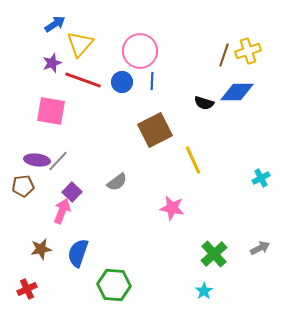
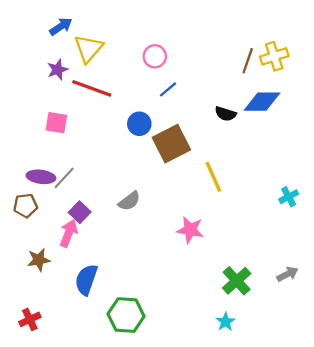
pink circle: (140, 51) -> (155, 56), size x0.6
blue line: (152, 81) -> (168, 89), turned 48
blue circle: (122, 82) -> (139, 124), moved
pink square: (51, 111) -> (56, 123), size x0.7
brown star: (41, 249) -> (39, 260), moved

